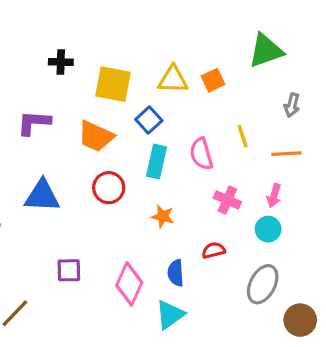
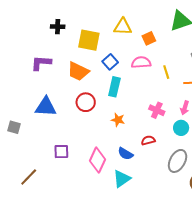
yellow triangle: (173, 79) -> (123, 27), moved
pink semicircle: (201, 154) -> (141, 62), moved, turned 102
blue semicircle: (176, 273) -> (125, 154), turned -56

